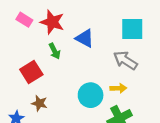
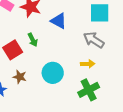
green arrow: (55, 51) -> (33, 40), moved
cyan circle: (91, 95) -> (53, 73), moved

